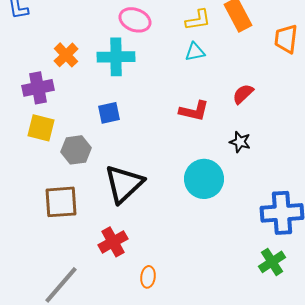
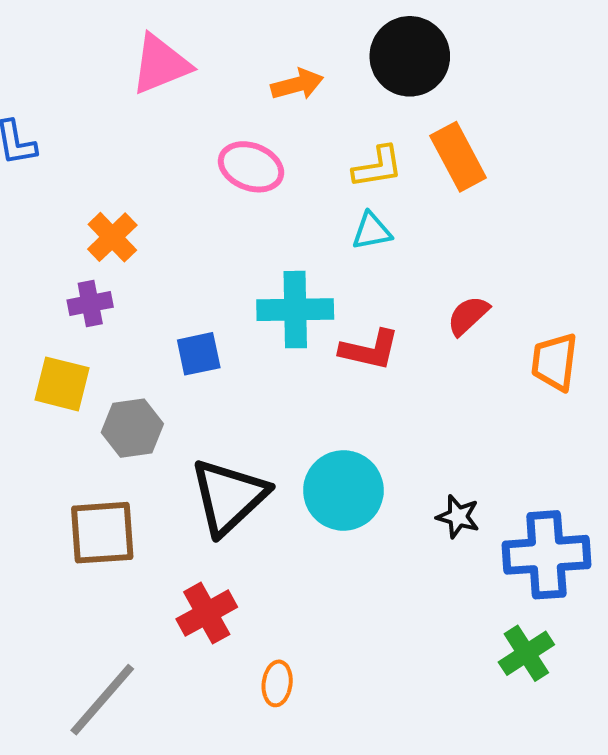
orange trapezoid: (286, 39) -> (555, 362), moved
cyan cross: (116, 57) -> (295, 310), moved
purple cross: (38, 88) -> (90, 304), moved, size x0.7
black star: (240, 142) -> (458, 517), moved
cyan circle: (204, 179) -> (343, 490), moved

